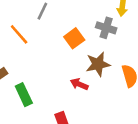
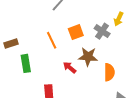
orange line: (19, 34) -> (52, 40), moved

